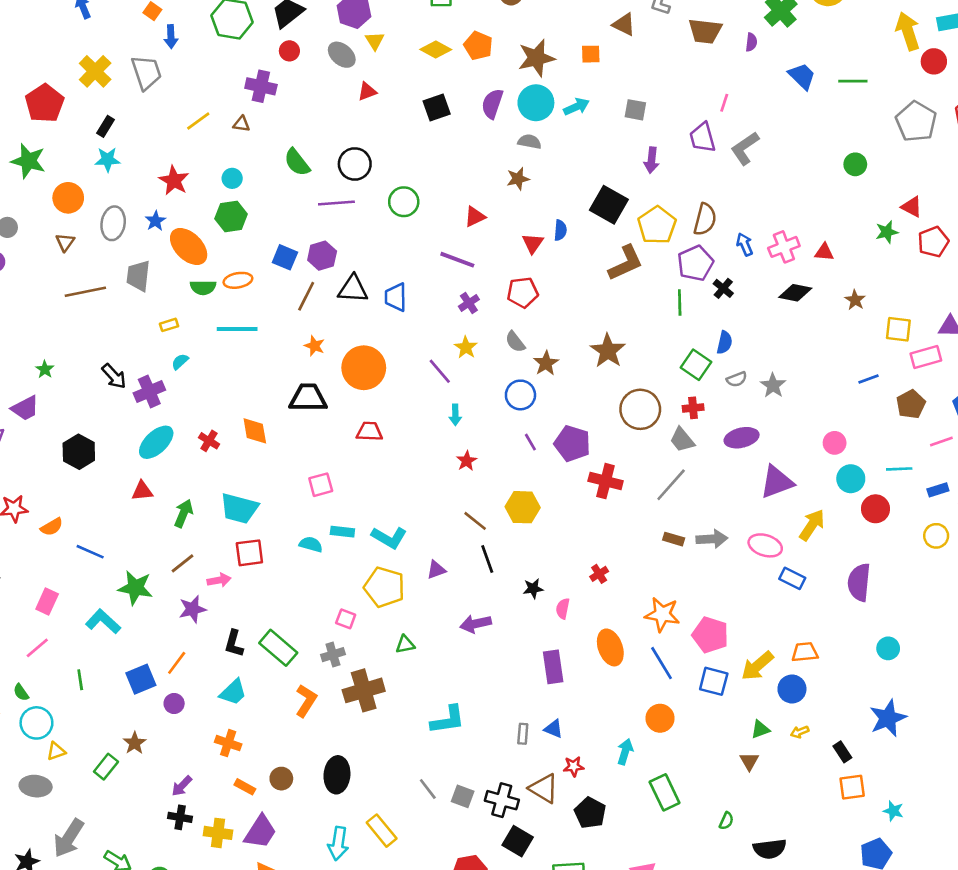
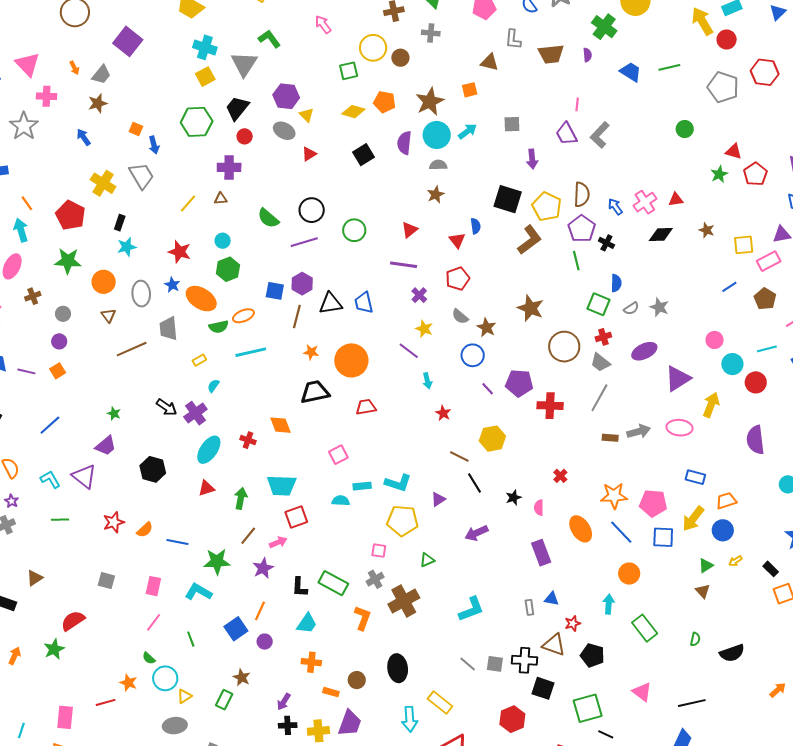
blue rectangle: (792, 578) -> (695, 477), moved

